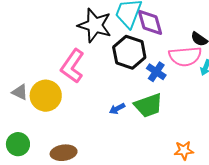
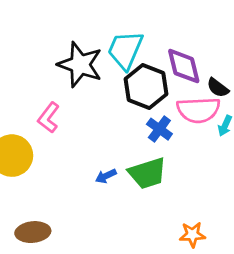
purple diamond: (150, 22) -> (184, 66), moved
black hexagon: (129, 52) -> (146, 87), moved
pink L-shape: (72, 66) -> (49, 118), size x0.7

